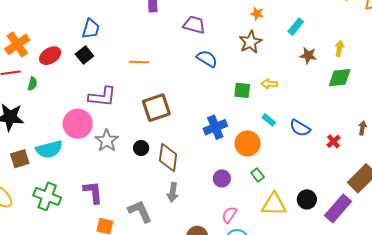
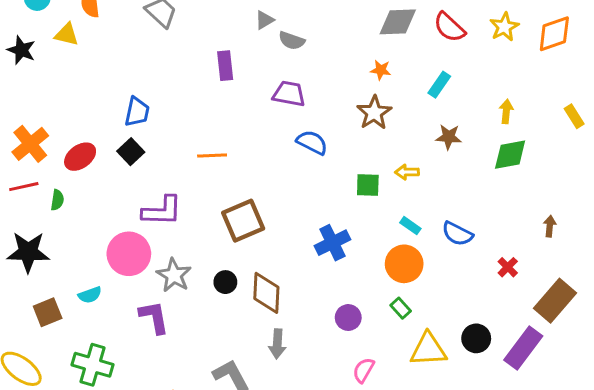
brown star: (308, 55) -> (449, 137), moved
red cross: (333, 141) -> (508, 267), moved
orange circle: (248, 143) -> (404, 264), moved
cyan semicircle: (49, 149) -> (90, 295), size x0.6
purple L-shape: (93, 192) -> (154, 317), moved

